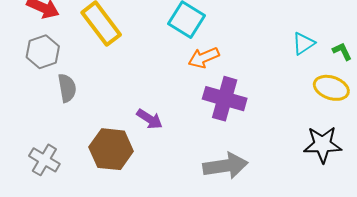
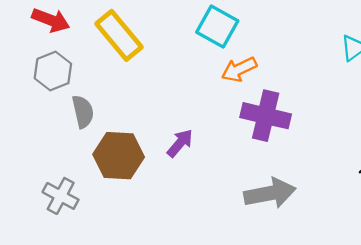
purple arrow: (150, 119) -> (180, 143), turned -80
brown hexagon: (111, 149) -> (119, 156), moved

